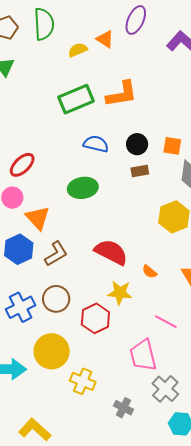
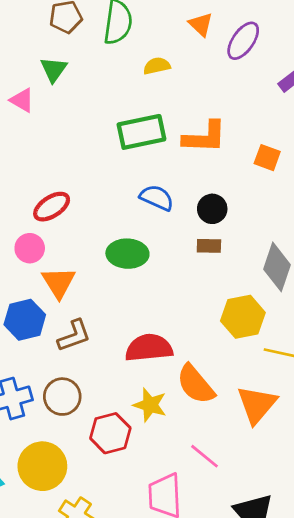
orange triangle: (105, 39) -> (201, 24), moved
orange square: (172, 146) -> (267, 158), moved
red semicircle: (111, 252) -> (149, 348), turned -44
orange semicircle: (150, 272) -> (196, 384), size x2.0

